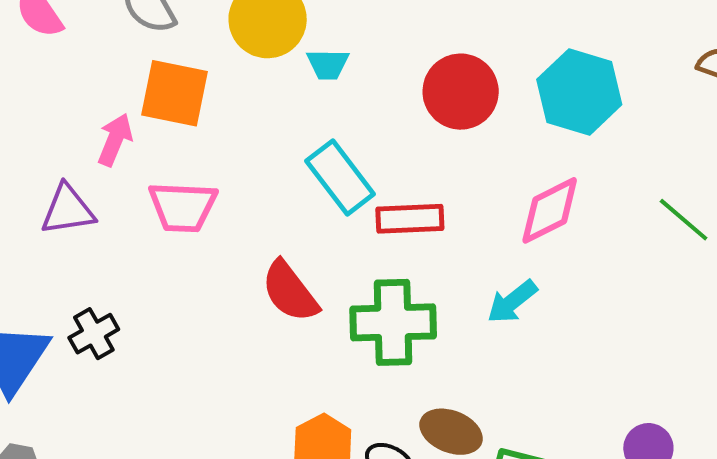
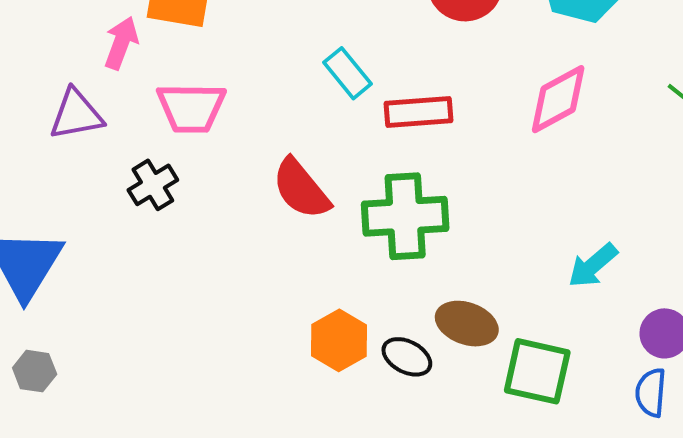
cyan rectangle: (340, 177) -> (347, 73), size x0.7
cyan arrow: (512, 302) -> (593, 265), moved
black cross: (94, 334) -> (153, 185), moved

